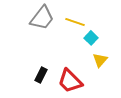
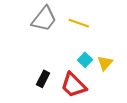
cyan square: (91, 38) -> (85, 60), moved

